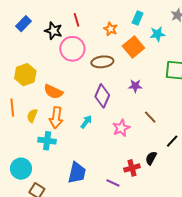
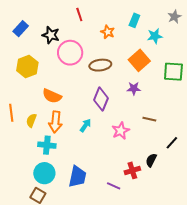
red line: (77, 20) -> (79, 14), moved
orange square: (133, 47) -> (139, 60), moved
yellow hexagon: (25, 75) -> (27, 66), moved
brown line: (150, 117) -> (149, 119), turned -32
cyan circle: (21, 169) -> (44, 173), moved

